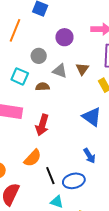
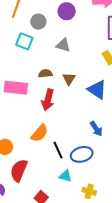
gray circle: (39, 56) -> (38, 22), moved
brown triangle: (82, 69) -> (69, 79), moved
cyan square: (20, 76) -> (24, 41), moved
brown semicircle: (42, 87) -> (45, 73), moved

